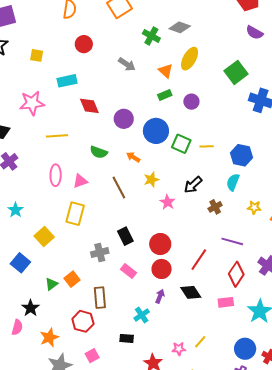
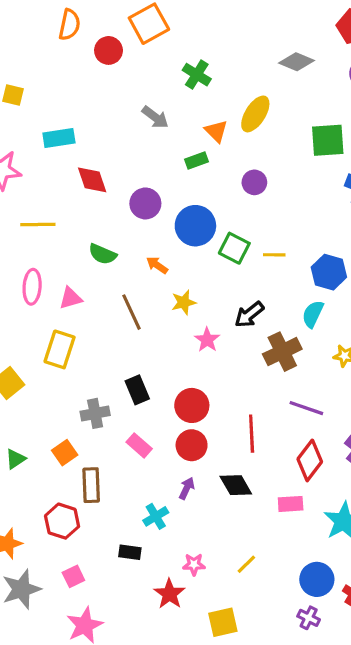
gray diamond: (180, 27) -> (297, 62), moved
red circle: (84, 44) -> (109, 50), moved
green square: (236, 72) -> (328, 140), turned 30
green rectangle: (165, 95) -> (196, 160), moved
brown cross: (215, 207) -> (282, 352), size x1.6
red line: (199, 260) -> (252, 434), turned -40
orange square: (72, 279) -> (65, 453), moved
pink star: (179, 349) -> (194, 564), moved

